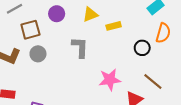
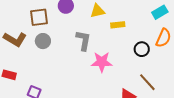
pink star: (110, 80) -> (102, 62), moved

